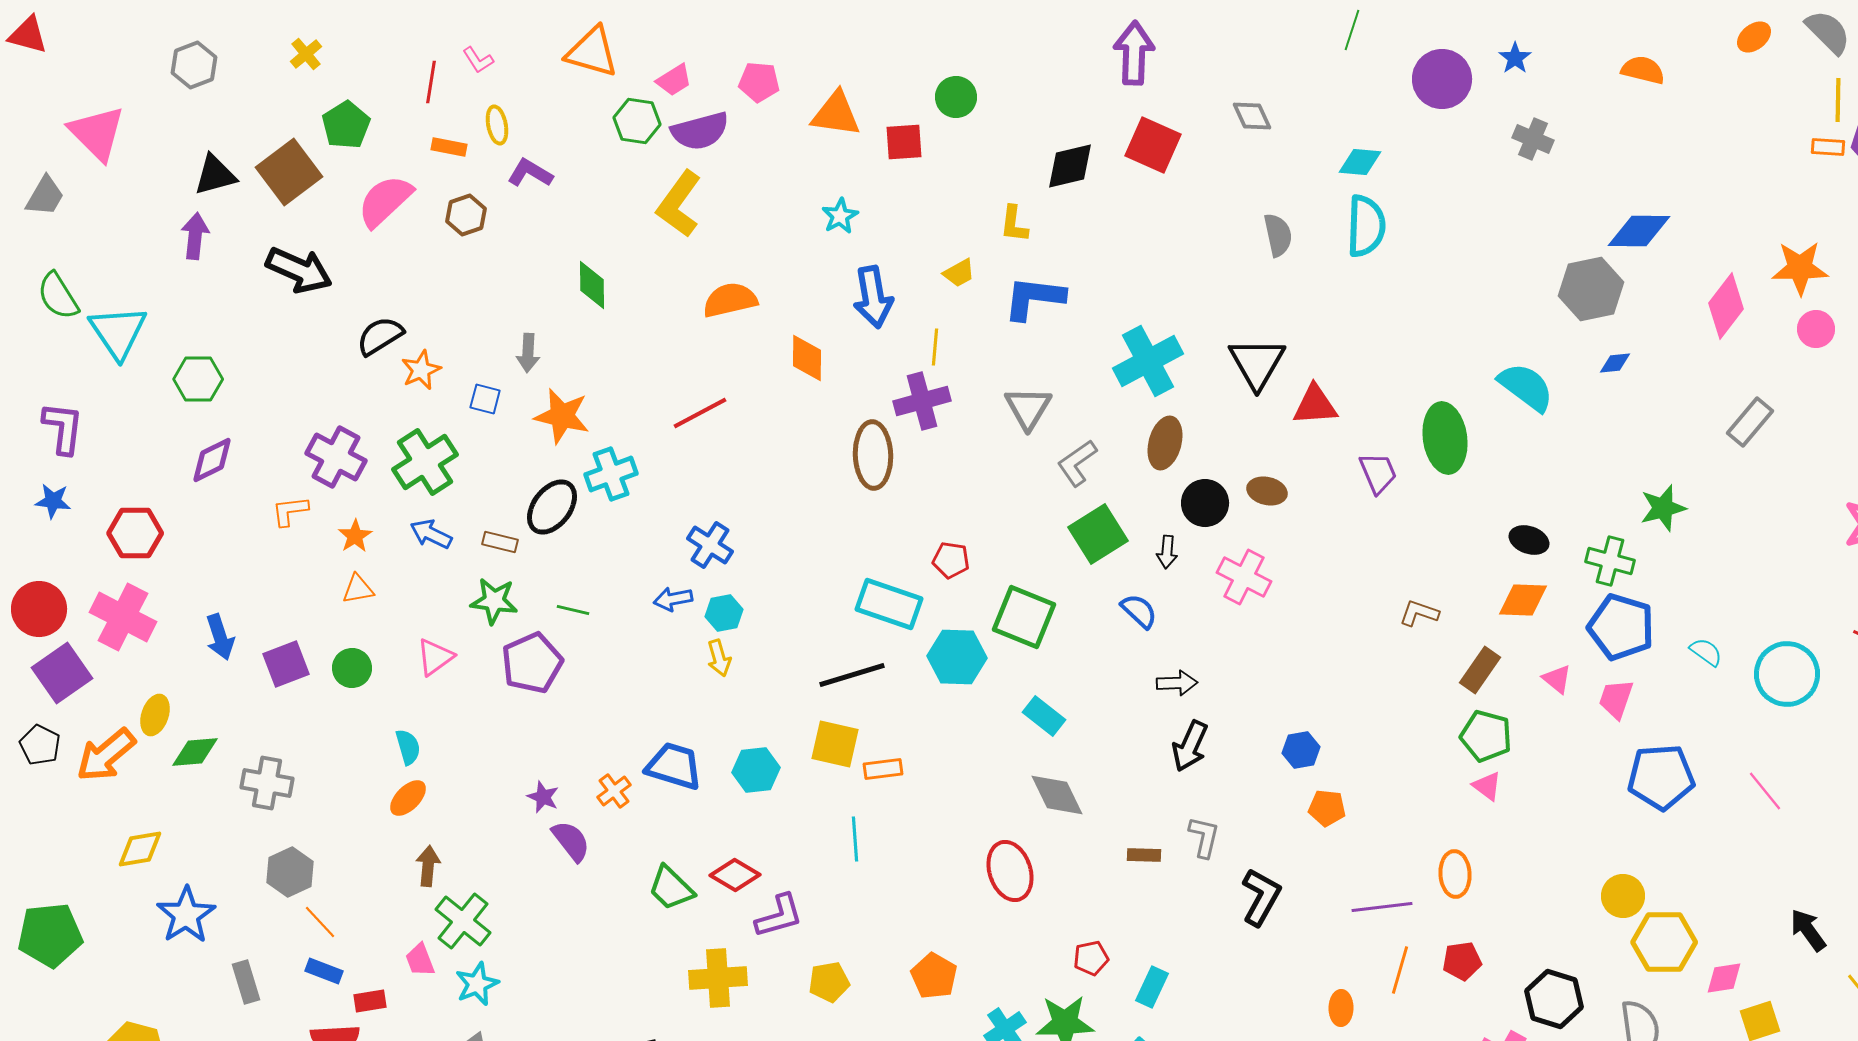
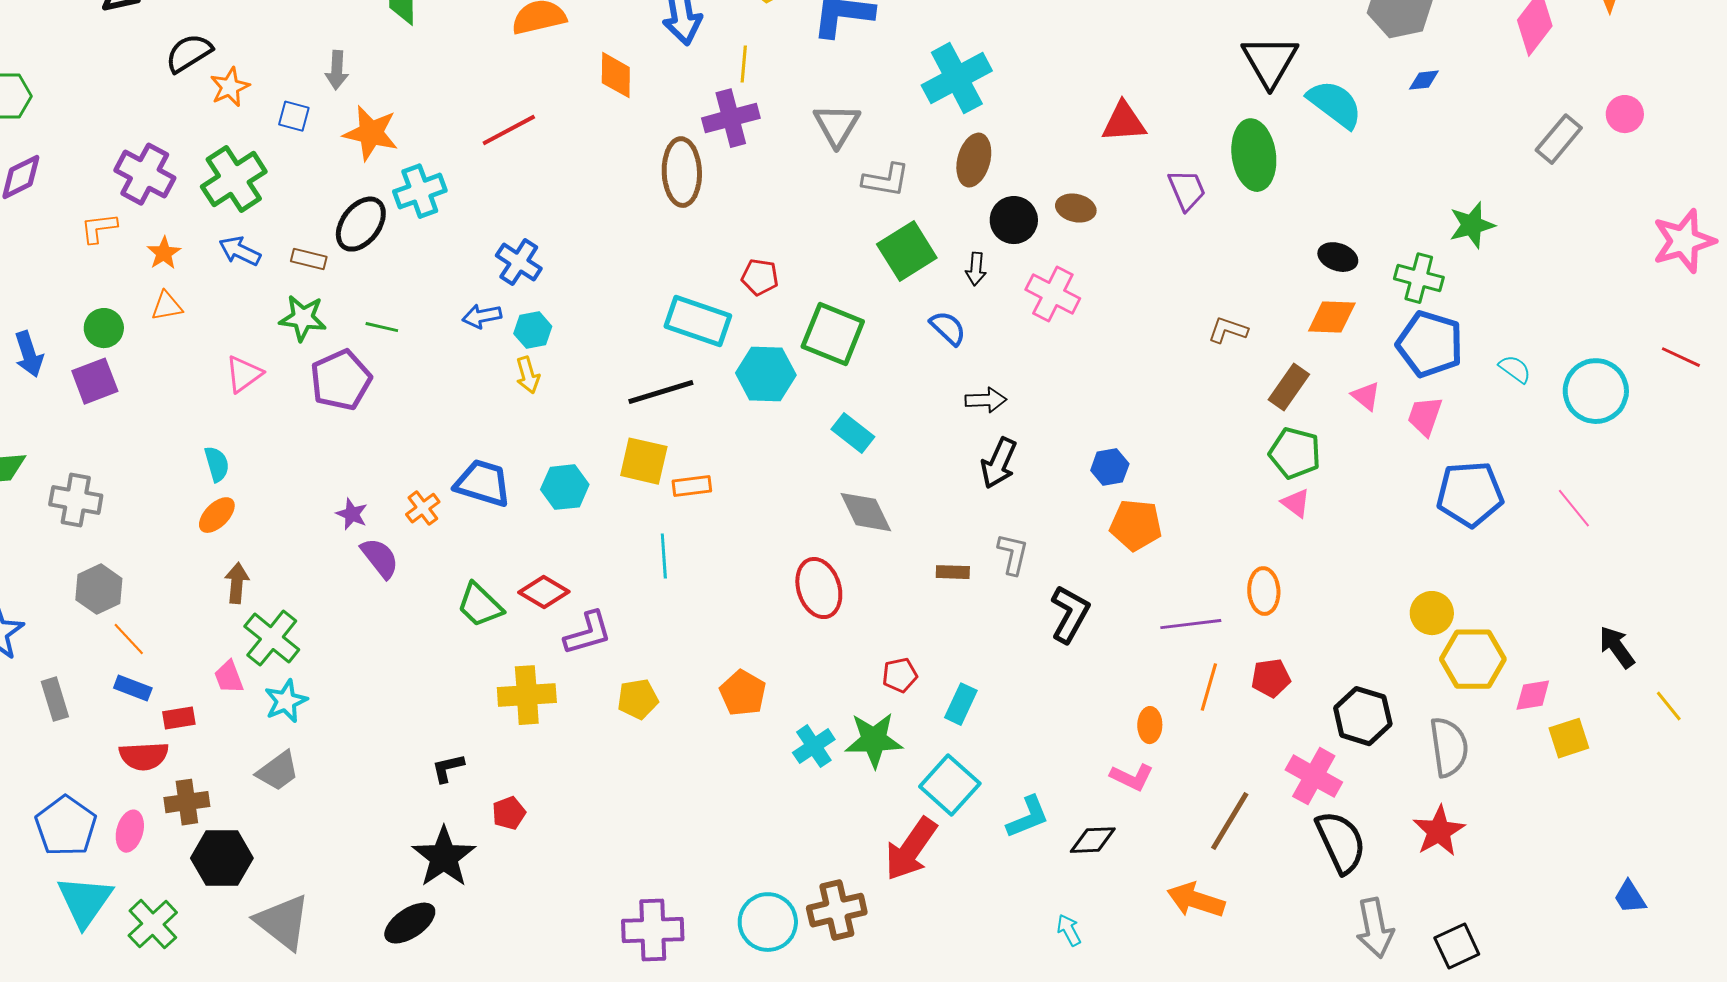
pink circle: (1816, 329) -> (1625, 114), moved
black triangle: (1257, 363) -> (1270, 61), moved
gray L-shape: (1077, 463) -> (886, 180), turned -135
green circle: (352, 668) -> (104, 328), moved
orange pentagon: (1327, 808) -> (1136, 525), size x1.4

